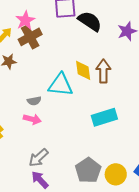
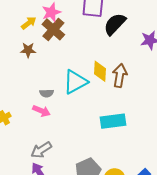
black semicircle: (90, 21) -> (115, 24), turned -90
brown cross: (30, 37) -> (53, 29), turned -30
cyan triangle: (61, 85) -> (75, 82), turned -44

